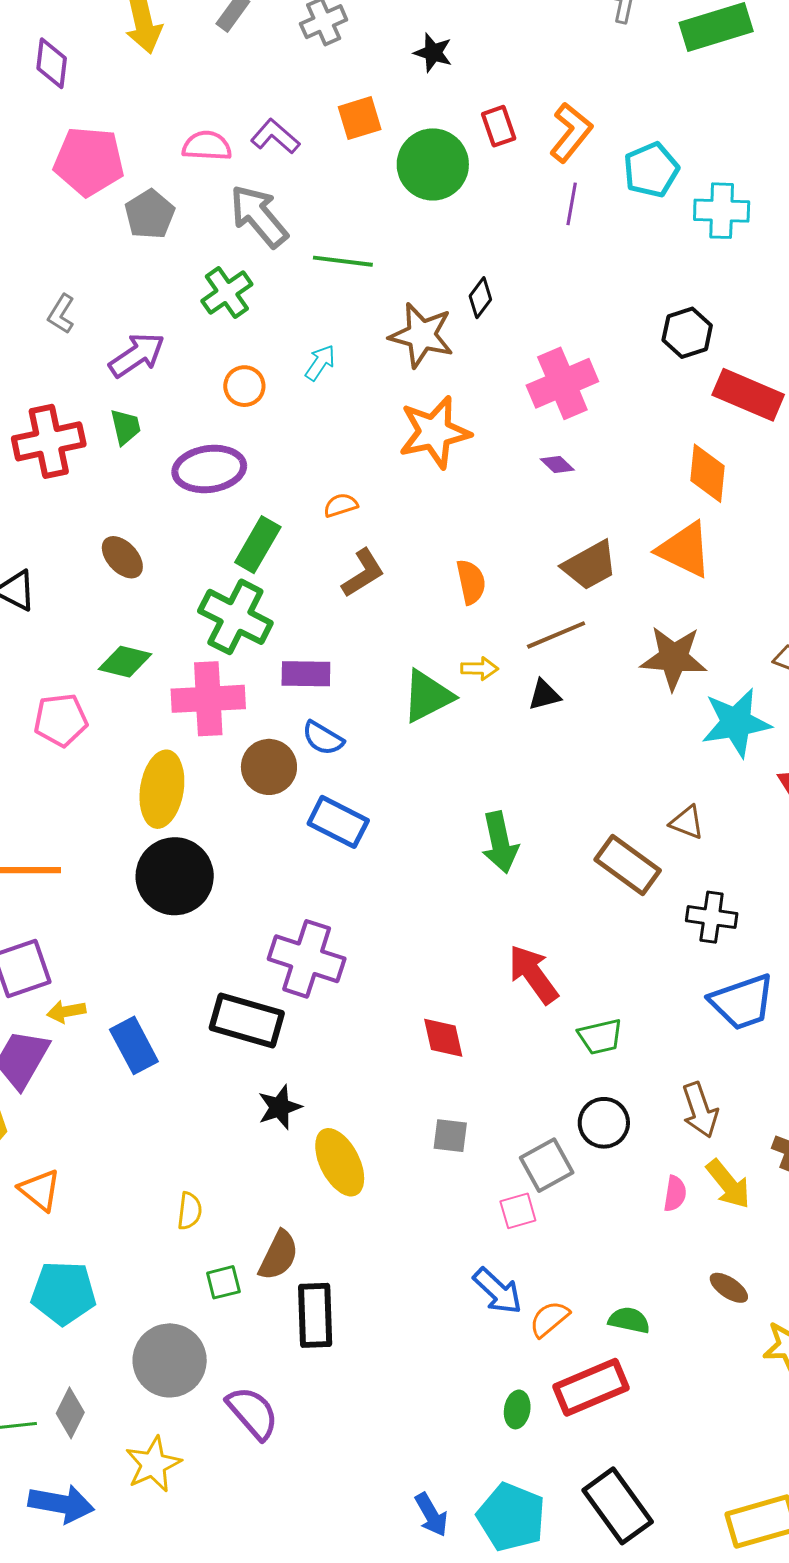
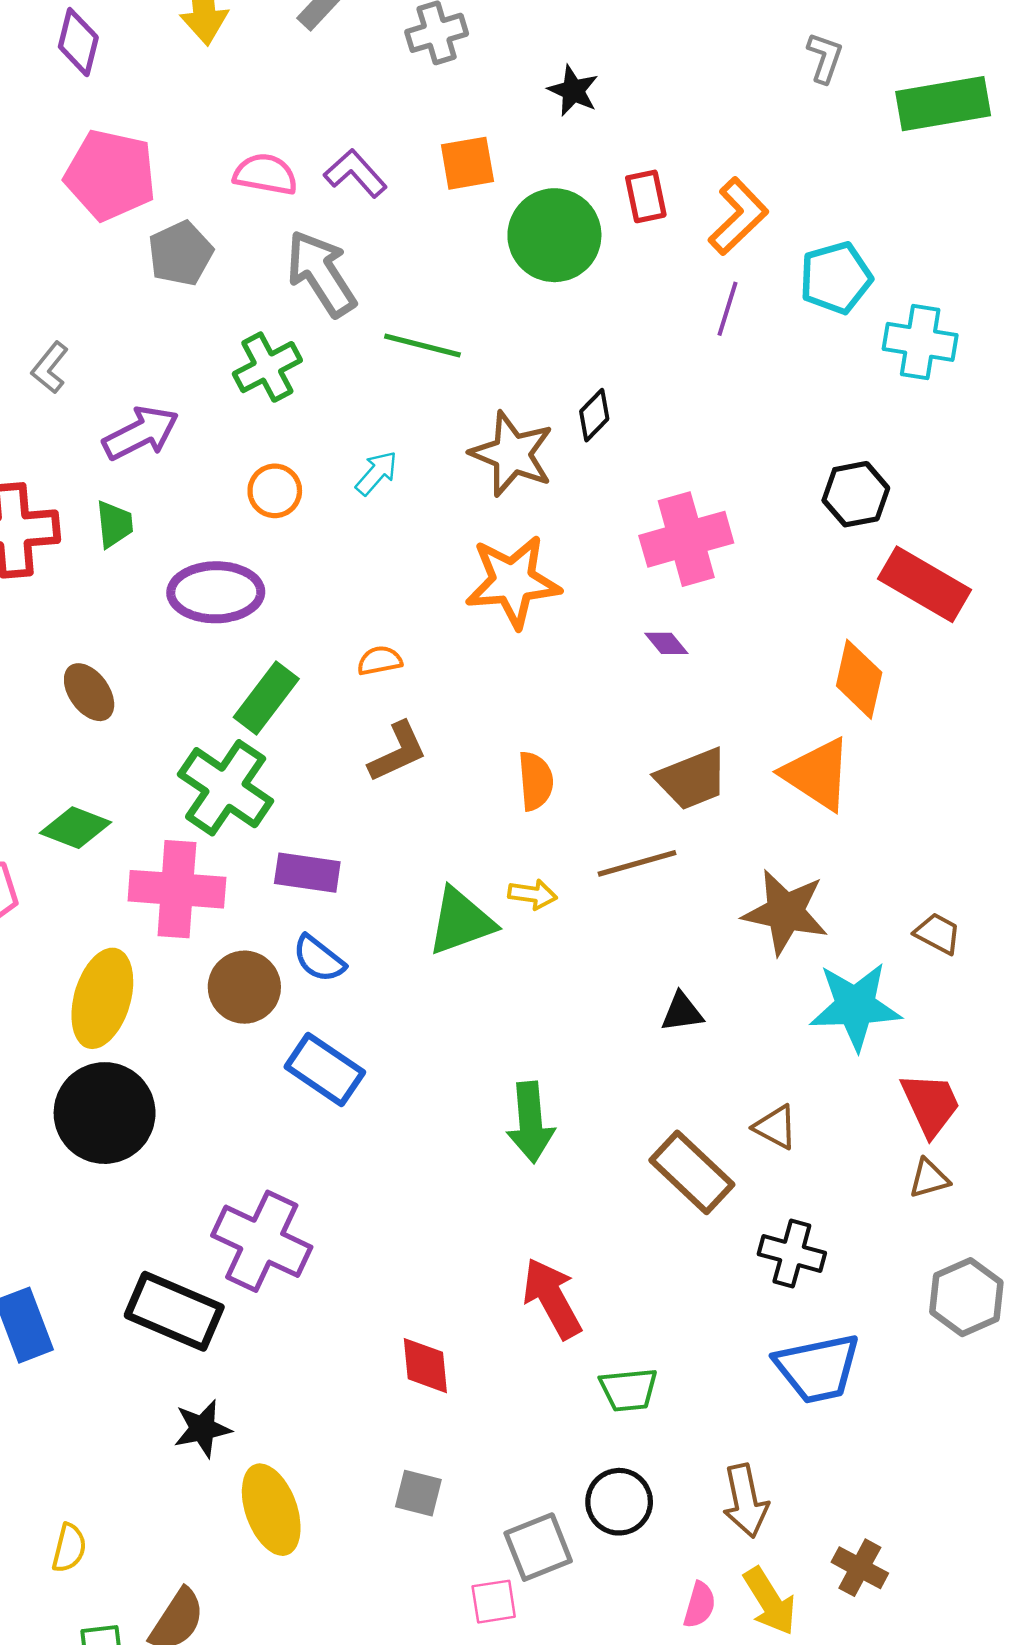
black triangle: (544, 695) -> (682, 1012), moved

